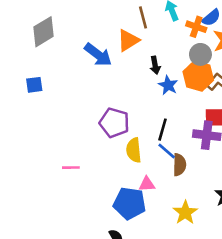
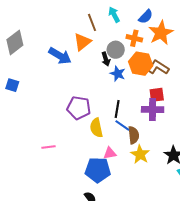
orange cross: (196, 27) -> (134, 38), moved
gray circle: (200, 54) -> (116, 50), moved
blue square: (34, 85) -> (12, 85), turned 32
yellow star: (185, 213) -> (140, 154), moved

